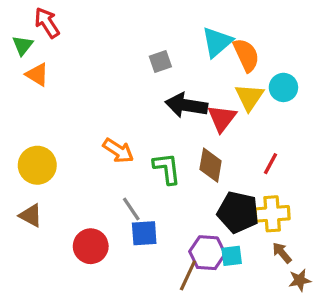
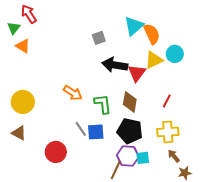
yellow triangle: (249, 97) -> (154, 60), turned 30
black pentagon: (238, 212) -> (130, 131), moved
blue square: (144, 233) -> (96, 132), moved

